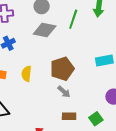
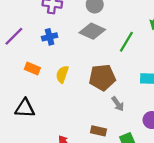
green line: (73, 19) -> (126, 42), moved
gray arrow: (64, 92) -> (118, 104), moved

